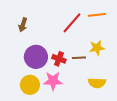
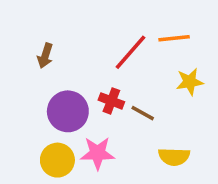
yellow star: (97, 48) -> (190, 82), moved
brown line: (79, 58) -> (143, 113), turned 32
red cross: (59, 59) -> (111, 101), moved

